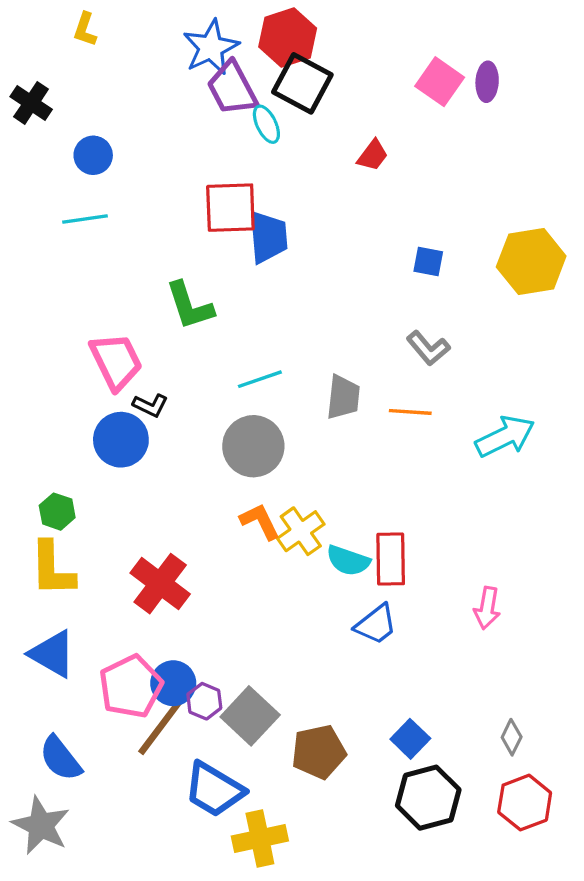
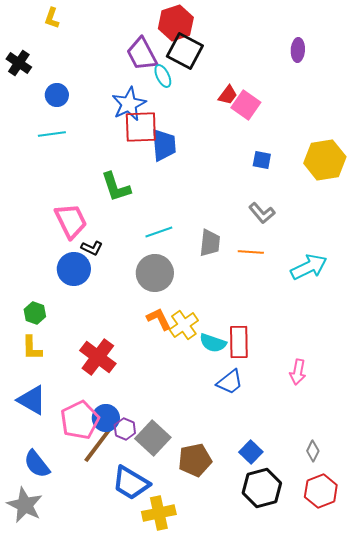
blue star: (211, 47) -> (129, 104), moved
pink square: (440, 82) -> (246, 105), moved
yellow L-shape: (52, 569) -> (32, 348), size x0.7

